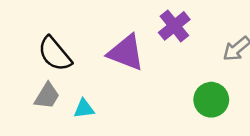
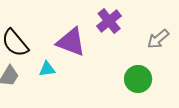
cyan triangle: (84, 109) -> (47, 69), moved

